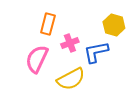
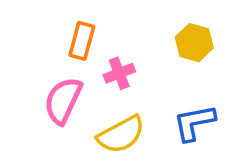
blue L-shape: (96, 52) -> (194, 123), moved

